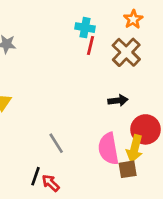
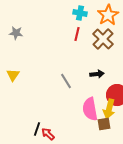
orange star: (133, 19) -> (108, 15), size x1.5
cyan cross: (85, 28) -> (80, 13), moved
gray line: (56, 143) -> (66, 81), moved

